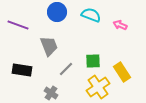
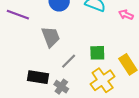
black rectangle: (22, 70) -> (38, 77), moved
gray cross: (51, 93) -> (61, 87), moved

